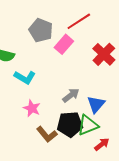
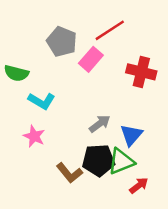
red cross: (104, 54) -> (141, 72), turned -30
pink star: (32, 108) -> (34, 136), moved

